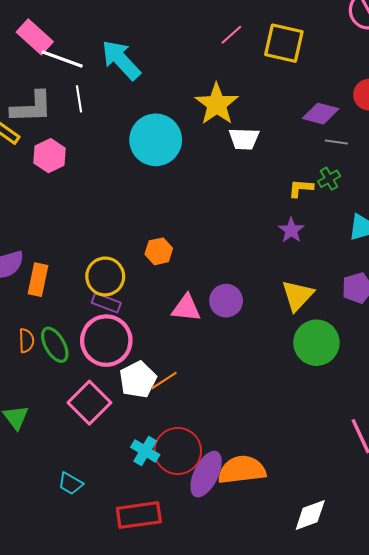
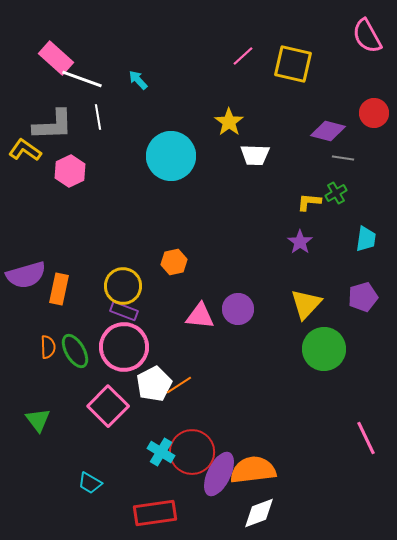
cyan arrow: (121, 60) -> (138, 80), size x0.5
yellow star: (217, 104) -> (229, 122), size x0.7
white diamond: (310, 515) -> (259, 513), moved

